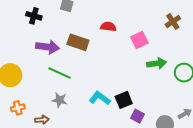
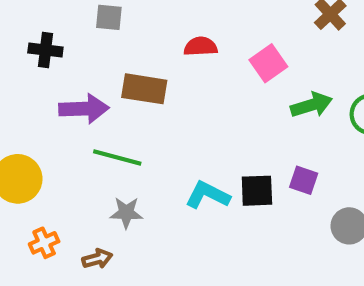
black square: (124, 100) -> (257, 191), turned 30
purple square: (137, 116) -> (304, 180), moved

